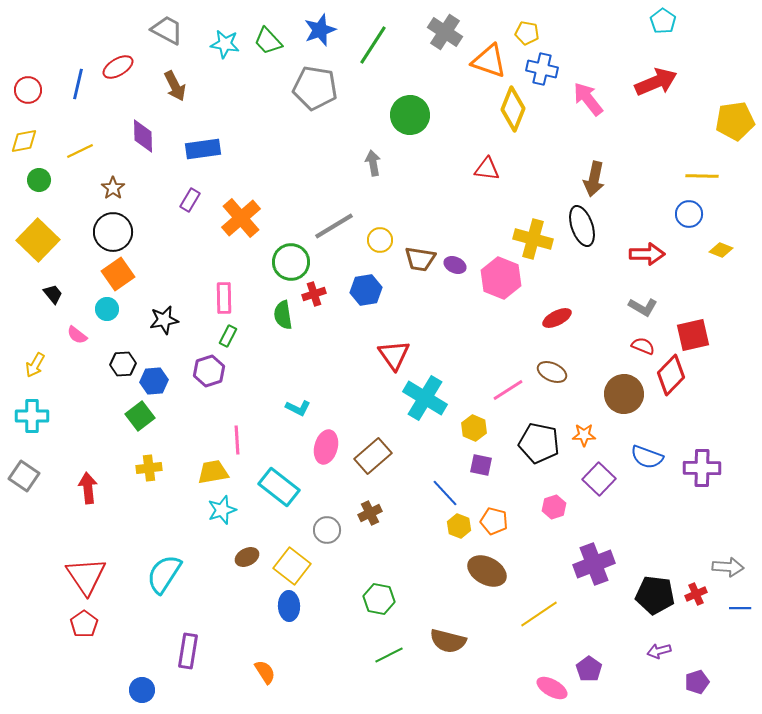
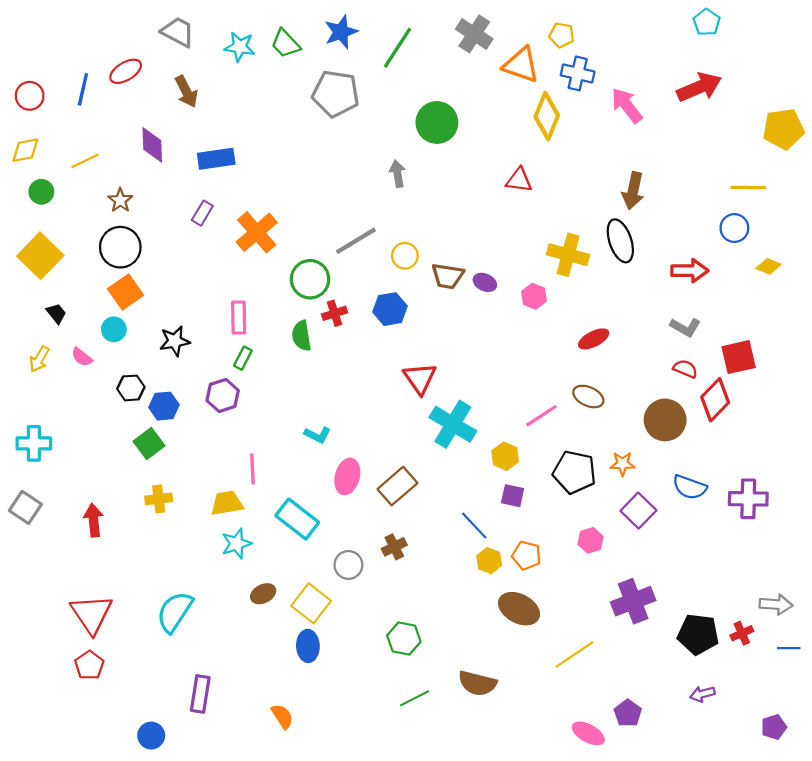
pink hexagon: (501, 278) -> (534, 296), size x0.6
yellow arrow: (35, 365) -> (39, 359), moved
purple pentagon: (697, 682) -> (774, 727), moved

